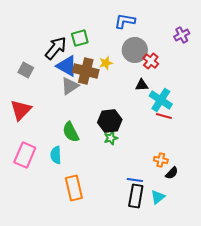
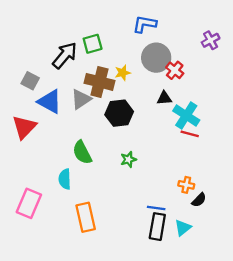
blue triangle: (67, 66) -> (50, 102), moved
black hexagon: (110, 121) -> (119, 113), moved
pink rectangle: (25, 155) -> (29, 203), moved

